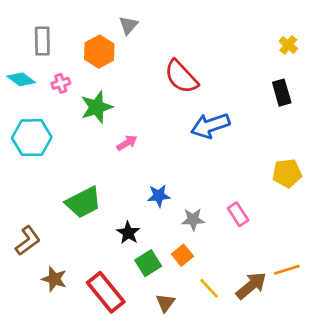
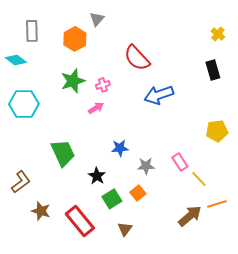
pink cross: (61, 83) -> (103, 85), moved
green trapezoid: (83, 202) -> (63, 153), turned -88
yellow line: (209, 288) -> (199, 179), moved

